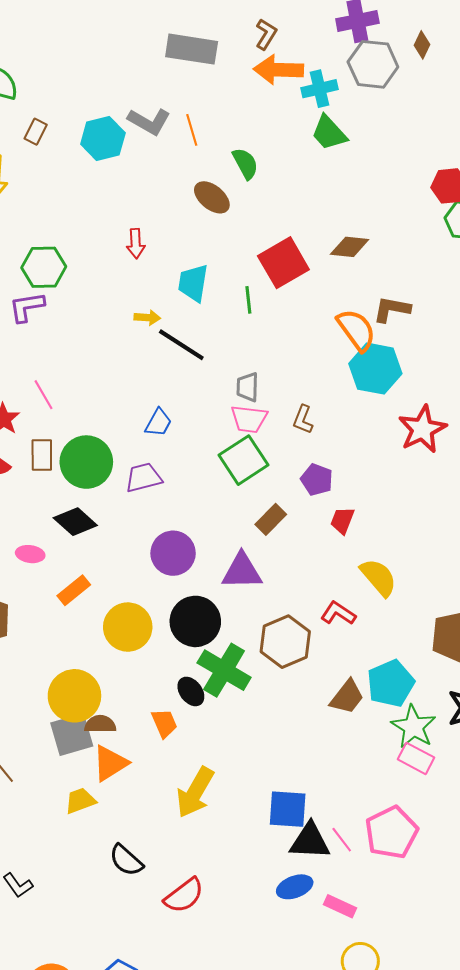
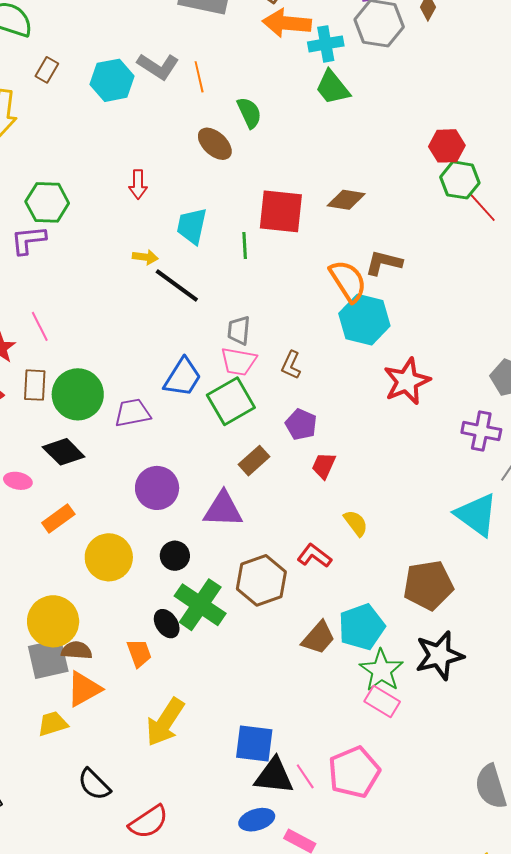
red square: (283, 263) -> (281, 211), turned 33
blue trapezoid: (158, 423) -> (183, 377), moved, size x1.4
yellow semicircle: (379, 577) -> (356, 523), size x0.7
black circle: (195, 621) -> (175, 556), size x0.6

